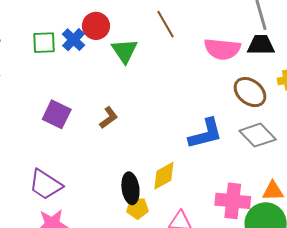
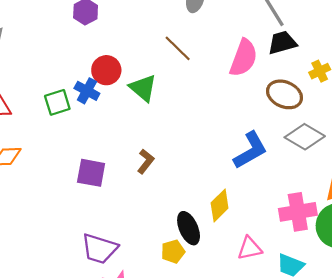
pink semicircle: (222, 49) -> (244, 58), turned -60
yellow pentagon: (137, 208) -> (173, 252), moved

